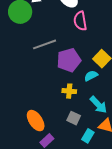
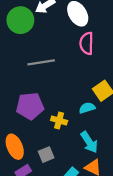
purple pentagon: (69, 60) -> (30, 106), moved
gray square: (74, 118) -> (46, 155), moved, turned 32

